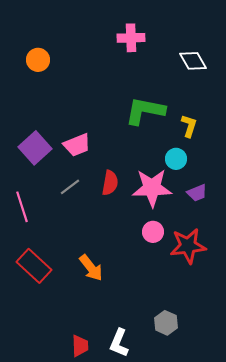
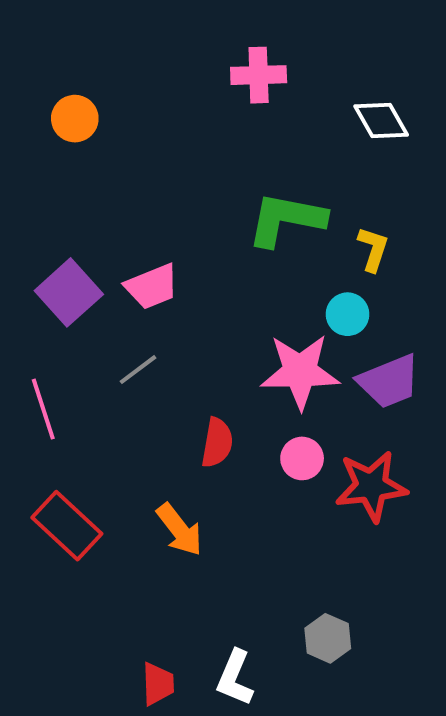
red semicircle: (110, 183) -> (217, 443), moved
purple trapezoid: (197, 193) -> (389, 381), size x1.6

